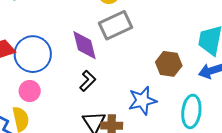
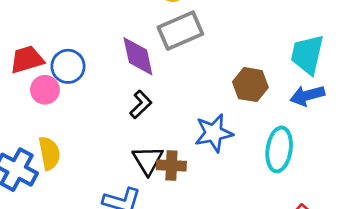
blue circle: (33, 54) -> (68, 66), size x0.7
pink circle: (30, 91) -> (45, 90), moved

